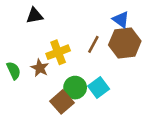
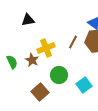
cyan square: (99, 88) -> (84, 85), moved
brown square: (62, 102) -> (40, 92), moved

